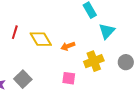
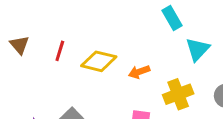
yellow diamond: (41, 39) -> (99, 61), turned -45

